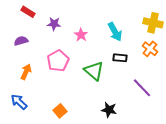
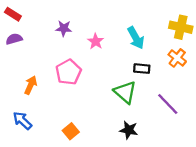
red rectangle: (28, 12) -> (13, 14), moved
purple semicircle: (21, 41) -> (14, 39), moved
green triangle: (94, 71) -> (125, 92), moved

